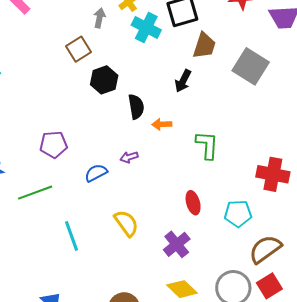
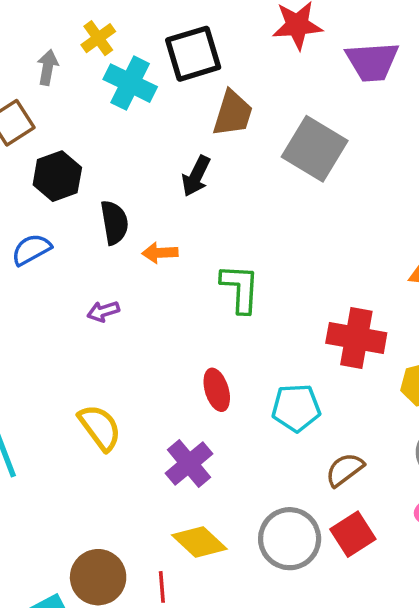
blue semicircle: (96, 173) -> (31, 250), moved
brown semicircle: (265, 249) -> (345, 470), size x0.7

